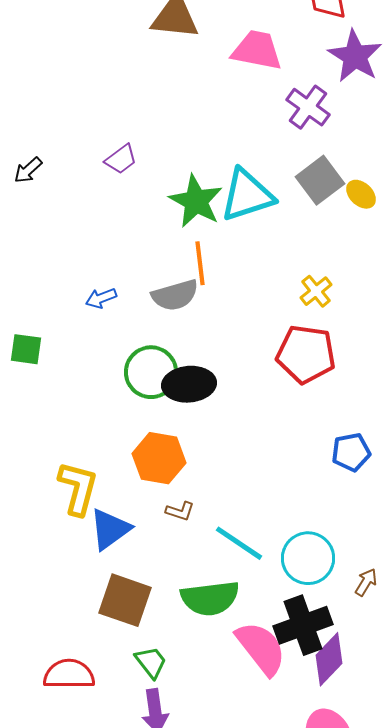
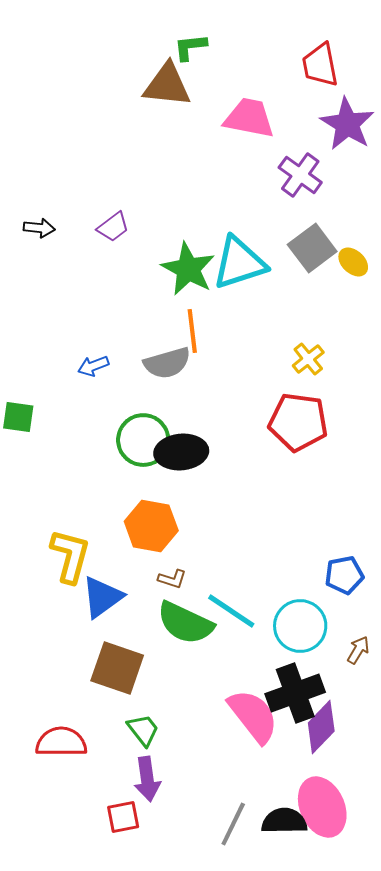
black arrow: (28, 170) -> (39, 228), moved, turned -132
blue pentagon: (351, 452) -> (344, 575), moved
green semicircle: (210, 598) -> (185, 623), moved, turned 32

